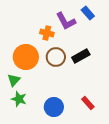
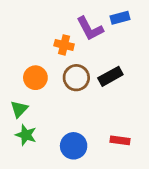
blue rectangle: (88, 13) -> (120, 18), turned -64
orange circle: (26, 57) -> (35, 78), size x0.7
red rectangle: (88, 103) -> (120, 140), turned -40

